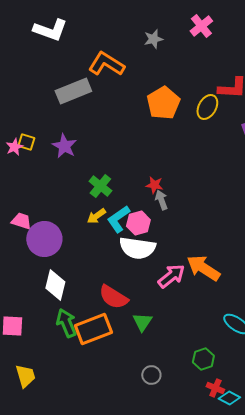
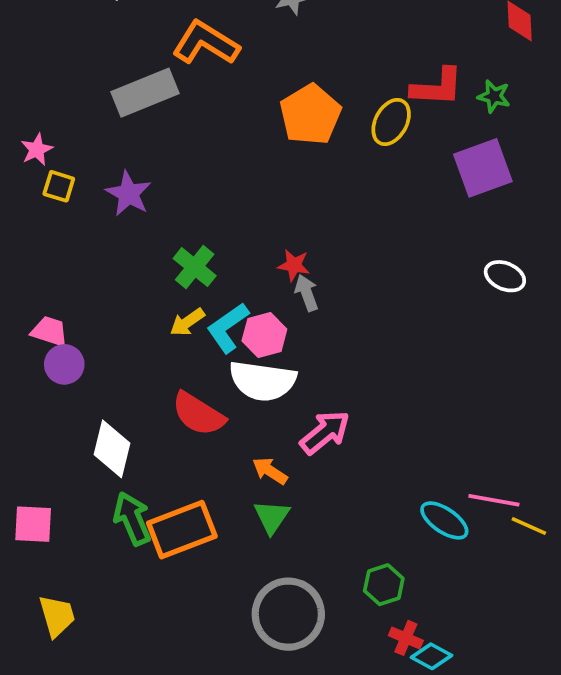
pink star: (14, 147) -> (37, 150), moved
purple circle: (44, 239) -> (64, 364), moved, size x0.6
orange arrow: (203, 268) -> (270, 471), moved, size x0.6
red semicircle: (113, 297) -> (198, 414), moved
gray circle: (151, 375) -> (288, 614), size x2.0

